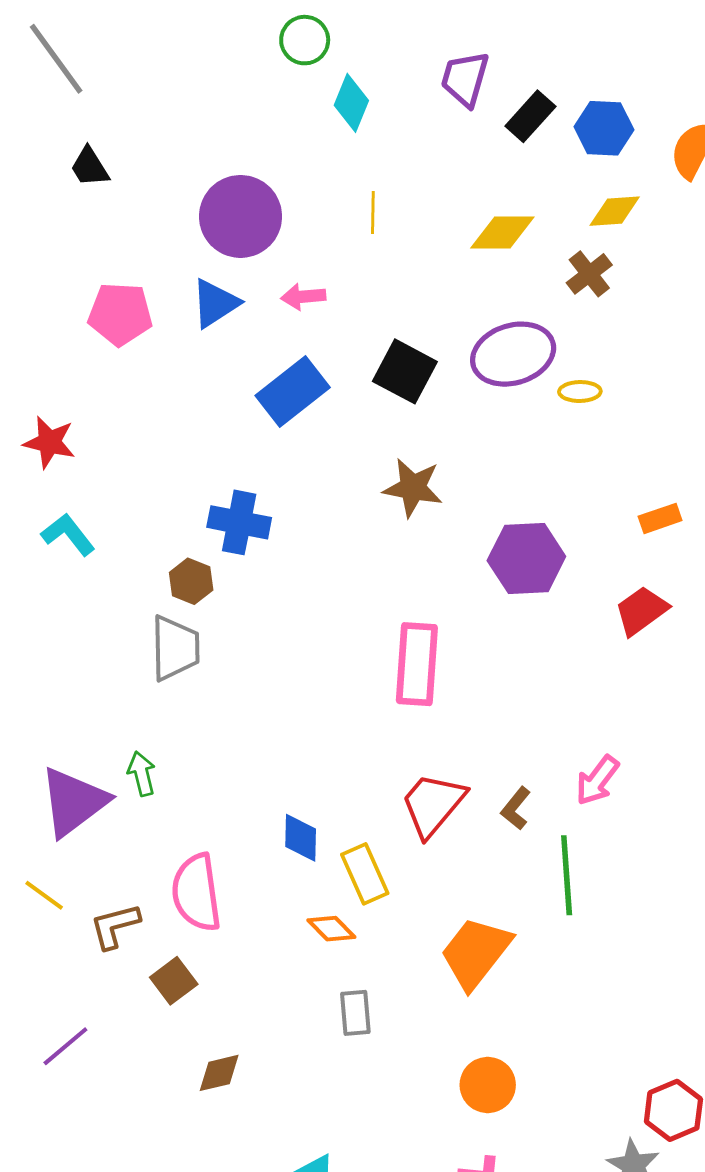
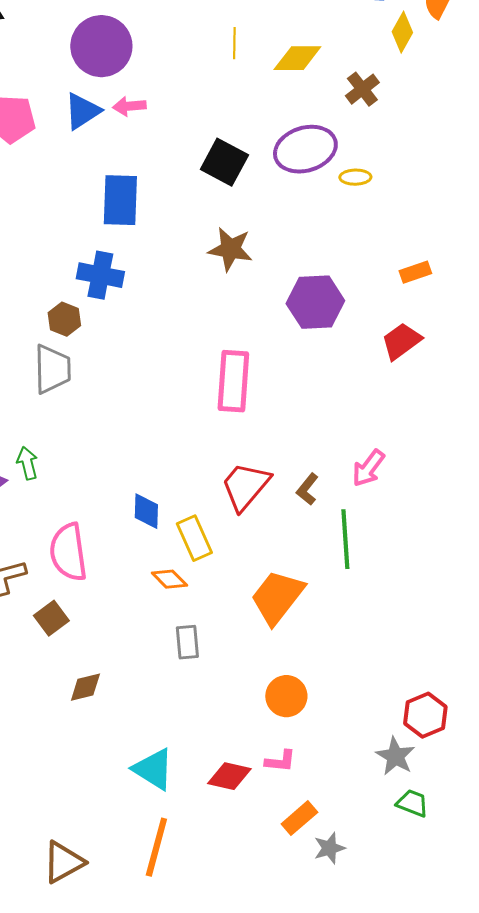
yellow diamond: (615, 211) -> (402, 32), moved, turned -57
yellow line: (373, 212) -> (234, 43), moved
pink arrow: (303, 297) -> (129, 106), moved
blue rectangle: (293, 392) -> (120, 200), moved, turned -50

